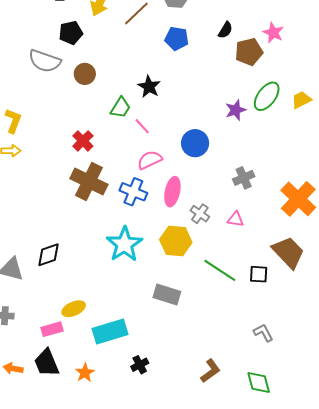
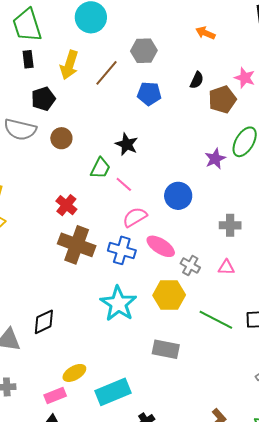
gray cross: (244, 178) -> (230, 225), turned 30
pink ellipse: (172, 192) -> (161, 246), turned -64

